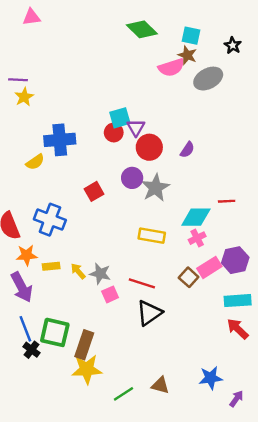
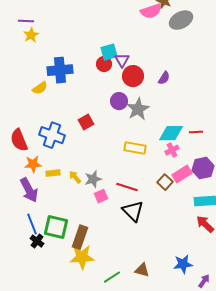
red square: (94, 191) -> (86, 122), moved
red line: (227, 201) -> (196, 132), moved
gray star: (100, 274) -> (93, 179), turned -30
black triangle: (149, 313) -> (133, 211), turned -40

